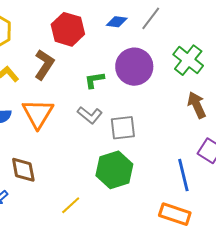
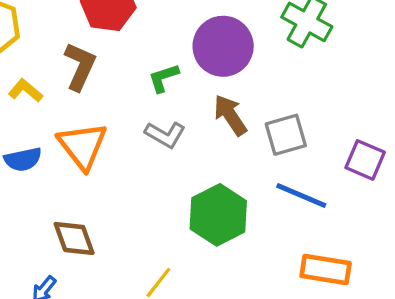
brown arrow: (197, 105) -> (230, 115), moved
gray square: (123, 128) -> (286, 135), moved
blue line: (183, 175) -> (301, 196), moved, turned -44

